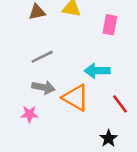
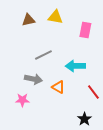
gray line: (42, 57) -> (43, 55), moved
orange triangle: (75, 98) -> (58, 87), size x0.6

